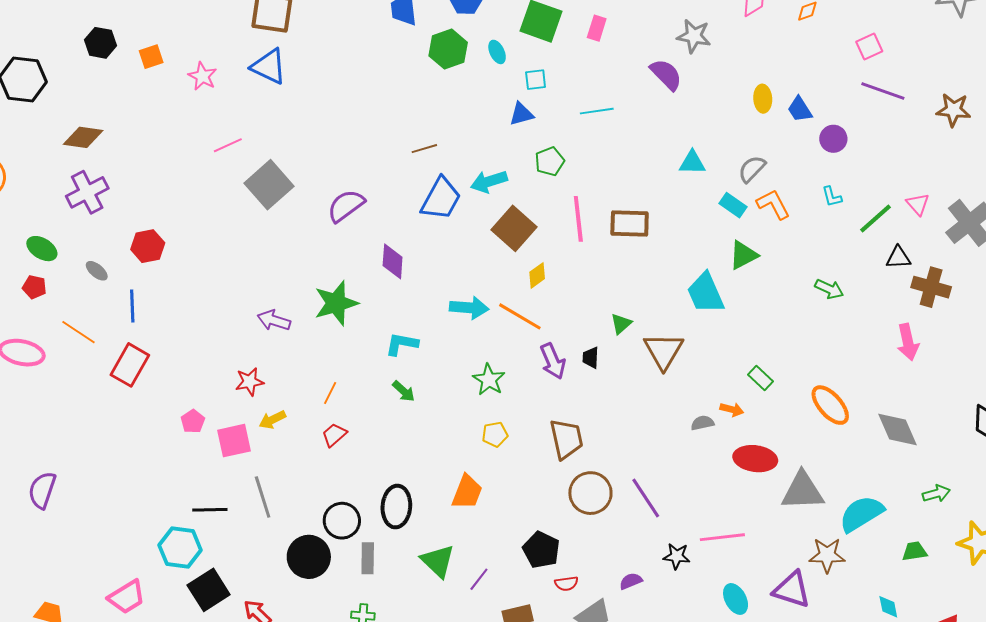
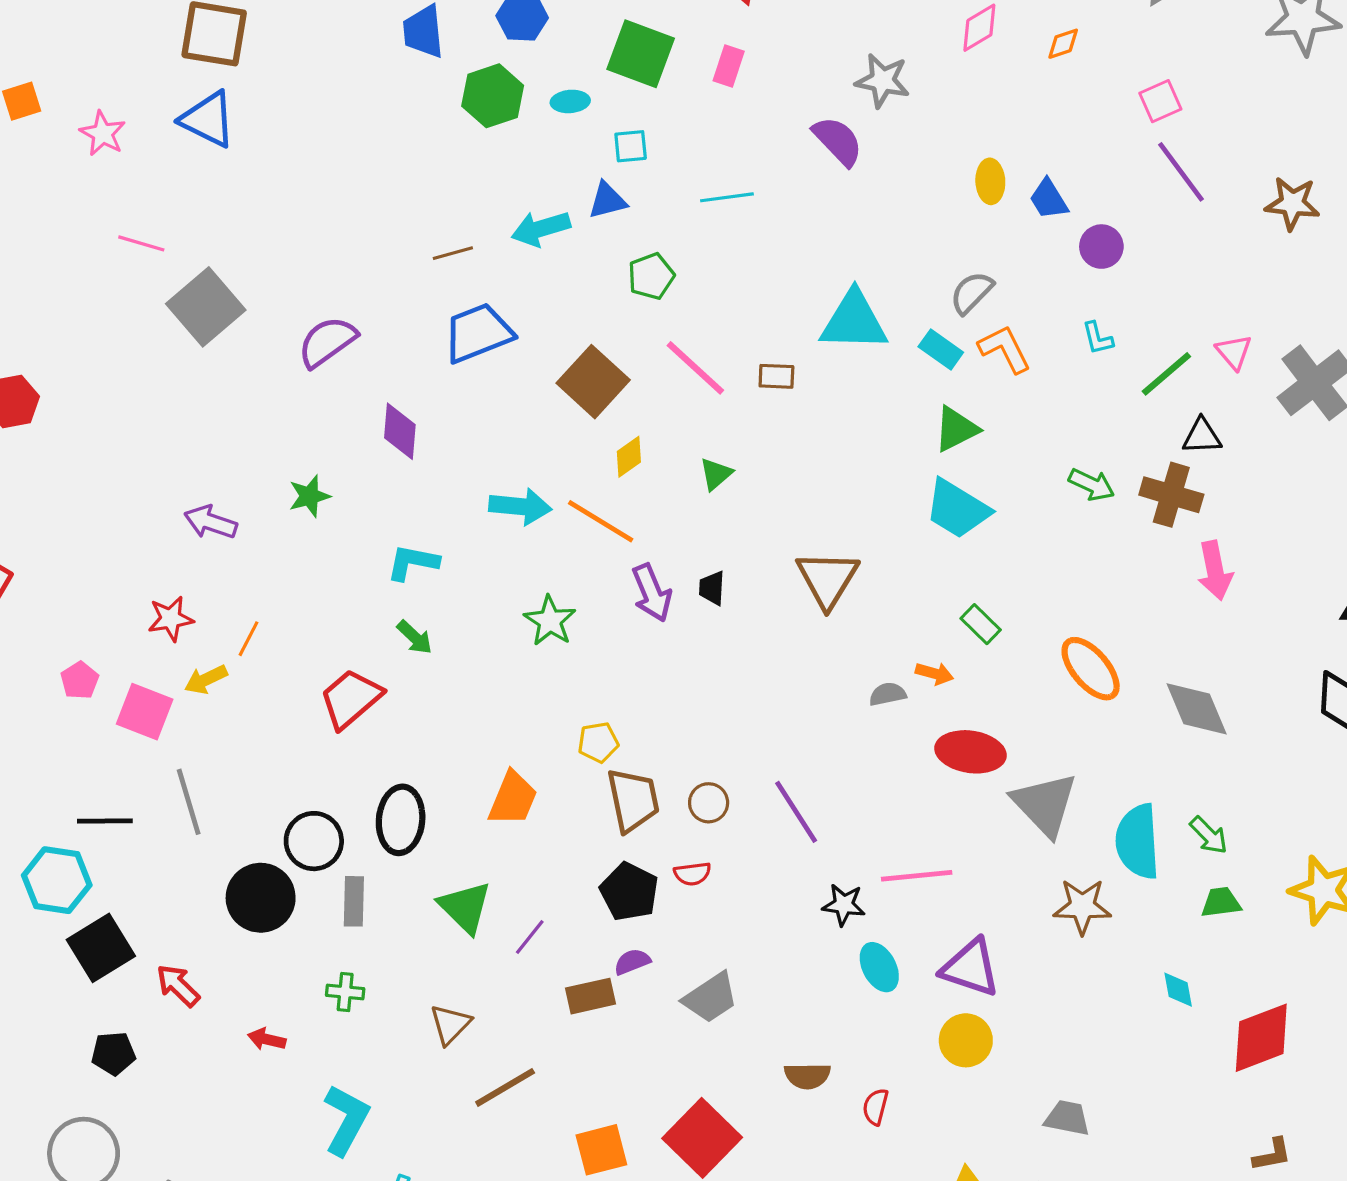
cyan ellipse: (497, 52) -> (570, 101), turned -70
purple line: (883, 91) -> (1181, 172), turned 33
pink line: (228, 145) -> (141, 243), turned 40
cyan triangle: (692, 163) -> (854, 321), moved, size x1.6
cyan arrow: (489, 182) -> (541, 229), moved
blue trapezoid: (441, 199) -> (478, 333), turned -141
pink line: (578, 219) -> (695, 368), turned -42
brown rectangle: (630, 223) -> (776, 376), size x0.6
brown cross: (931, 287) -> (1171, 495), moved
cyan trapezoid: (706, 293) -> (957, 509), moved, turned -36
green star: (336, 303) -> (309, 496), size x0.6
green triangle: (621, 324) -> (716, 474), moved
orange line: (330, 393) -> (248, 639), moved
yellow pentagon: (495, 434) -> (598, 742), moved
red trapezoid: (334, 435) -> (351, 699), moved, size x1.6
brown trapezoid: (566, 439) -> (633, 800), moved
pink square: (234, 441) -> (145, 712), turned 33
gray triangle: (802, 491) -> (1045, 804), turned 48
brown circle: (590, 493) -> (709, 803), size x0.6
green arrow: (936, 494) -> (1209, 835), moved, turned 60
cyan semicircle: (861, 514) -> (1138, 841), turned -63
purple semicircle: (631, 581) -> (632, 962), moved
red semicircle: (566, 584) -> (692, 874), moved
purple triangle: (792, 590) -> (971, 968), moved
cyan ellipse: (736, 599) -> (879, 967), moved

